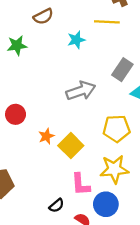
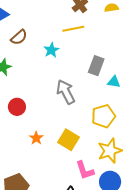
gray arrow: (81, 91) -> (66, 92), turned -85
red circle: (16, 114) -> (17, 107), moved
orange star: (46, 136) -> (36, 138), moved

